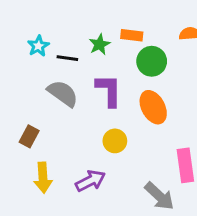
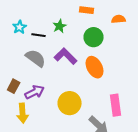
orange rectangle: (132, 35) -> (87, 10), moved
purple L-shape: (109, 90) -> (66, 56), turned -45
yellow circle: (115, 141) -> (70, 103), moved, size x1.5
purple arrow: (90, 181) -> (35, 92), moved

